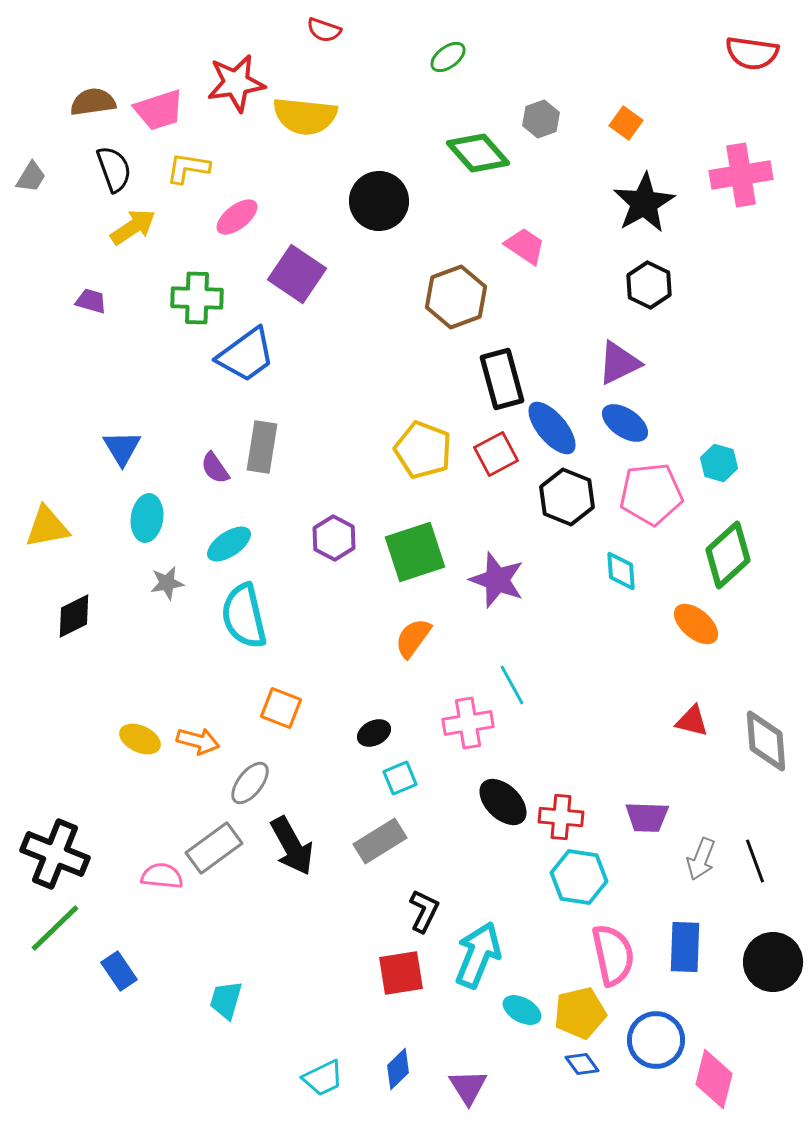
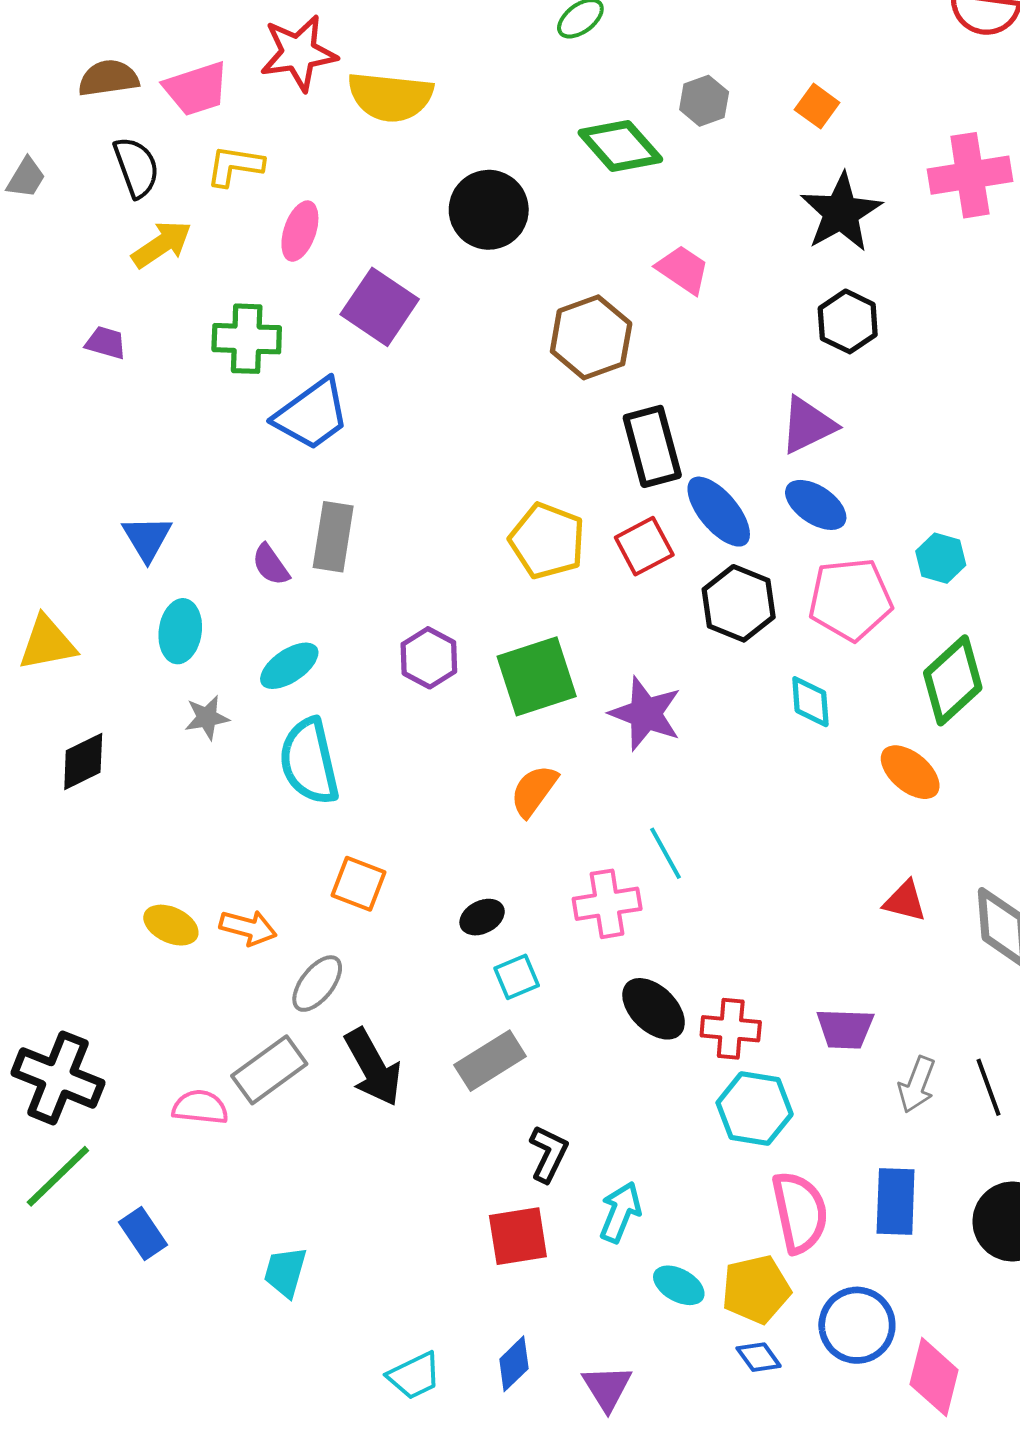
pink ellipse: (237, 217) -> (300, 231), turned -33
cyan arrow: (478, 955) -> (620, 1212), size x0.7

